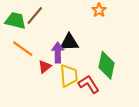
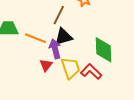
brown line: (35, 15) -> (59, 15), moved
orange line: (23, 49) -> (36, 38), moved

